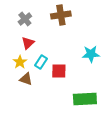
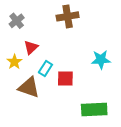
gray cross: (25, 19) -> (17, 21), moved
yellow star: (20, 62) -> (14, 62), moved
brown triangle: (26, 79) -> (29, 87), size x1.5

